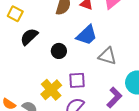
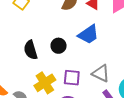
black semicircle: (29, 37) -> (31, 50), moved, turned -72
gray triangle: (107, 56) -> (101, 73), moved

